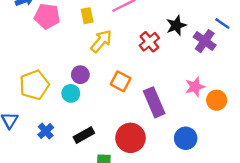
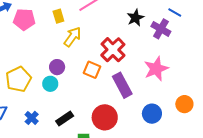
red cross: (149, 42) -> (113, 50), moved, size x1.4
pink star: (195, 87) -> (156, 69), size x1.4
orange circle: (217, 100) -> (184, 104), moved

